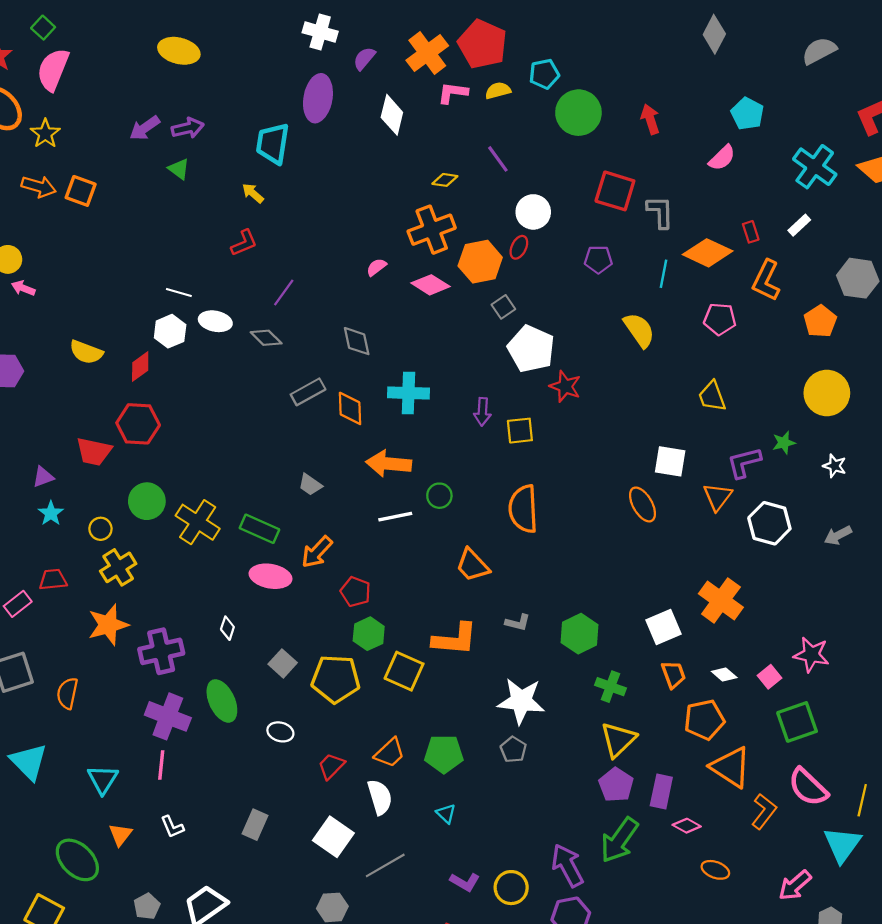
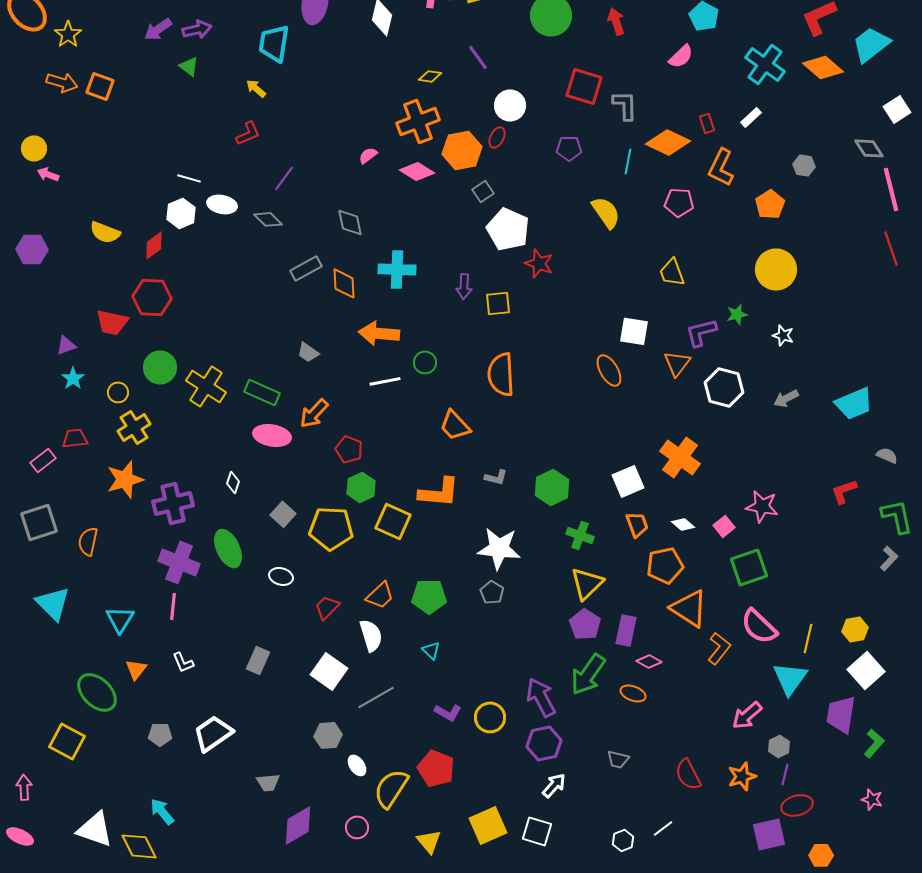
gray hexagon: (858, 278) -> (804, 165), size x0.6
orange ellipse: (715, 870) -> (633, 693), moved
gray pentagon: (147, 906) -> (160, 734), turned 30

